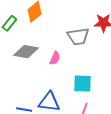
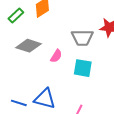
cyan square: (82, 84) -> (83, 68), moved

